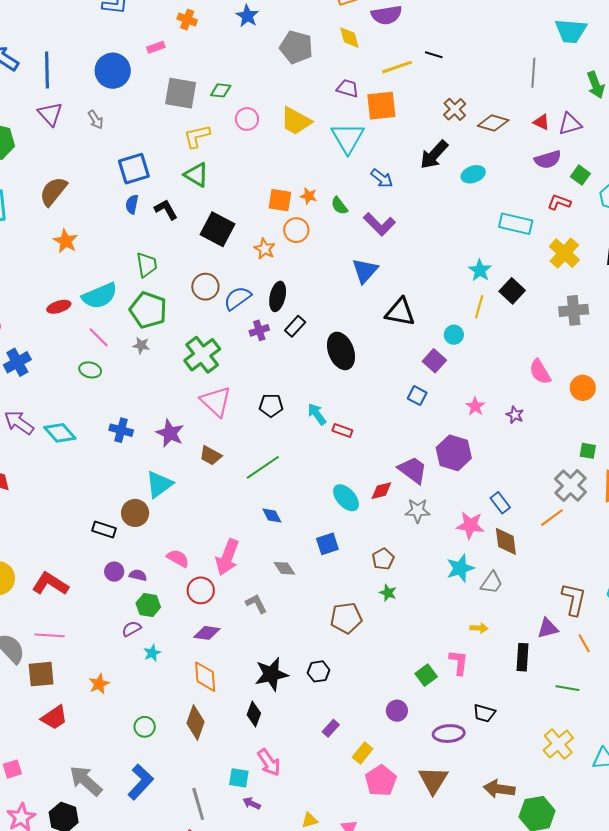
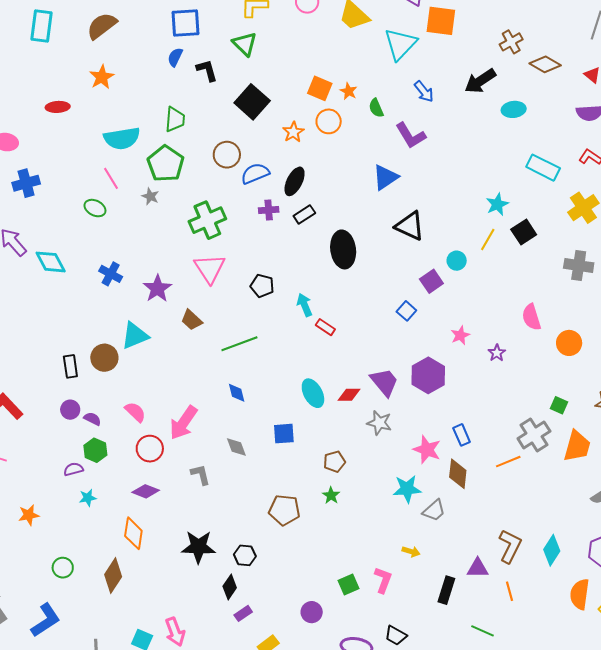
red ellipse: (59, 307) -> (58, 107), moved
black rectangle: (104, 530) -> (70, 366), turned 50
black diamond: (254, 714) -> (230, 587), moved

